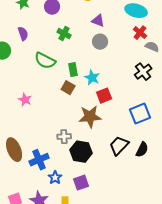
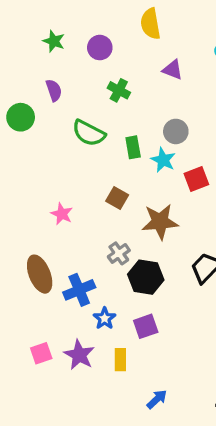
gray circle: (100, 42) -> (176, 131), moved
brown square: (68, 88) -> (117, 198), moved
red square: (104, 96) -> (196, 179), moved
pink star: (25, 100) -> (62, 214), moved
gray cross: (64, 137) -> (119, 253), turned -32

